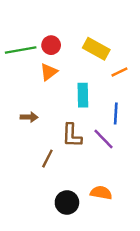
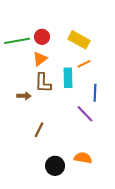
orange line: (119, 72) -> (84, 64), moved
brown L-shape: (72, 135) -> (43, 83), moved

